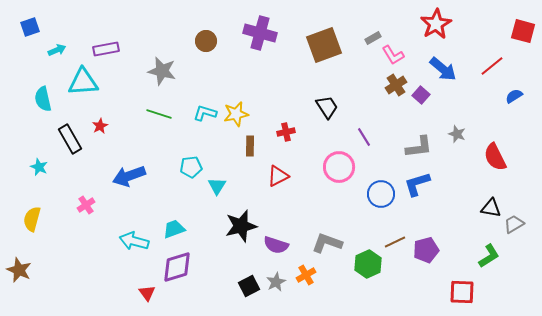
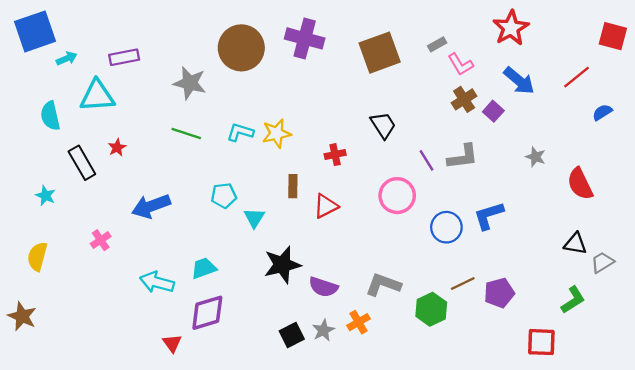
blue square: (30, 27) -> (35, 31), size x1.8
brown circle: (206, 41) -> (241, 48), size x1.8
brown rectangle: (250, 146) -> (293, 186), moved
gray L-shape: (419, 147) -> (463, 157), moved

